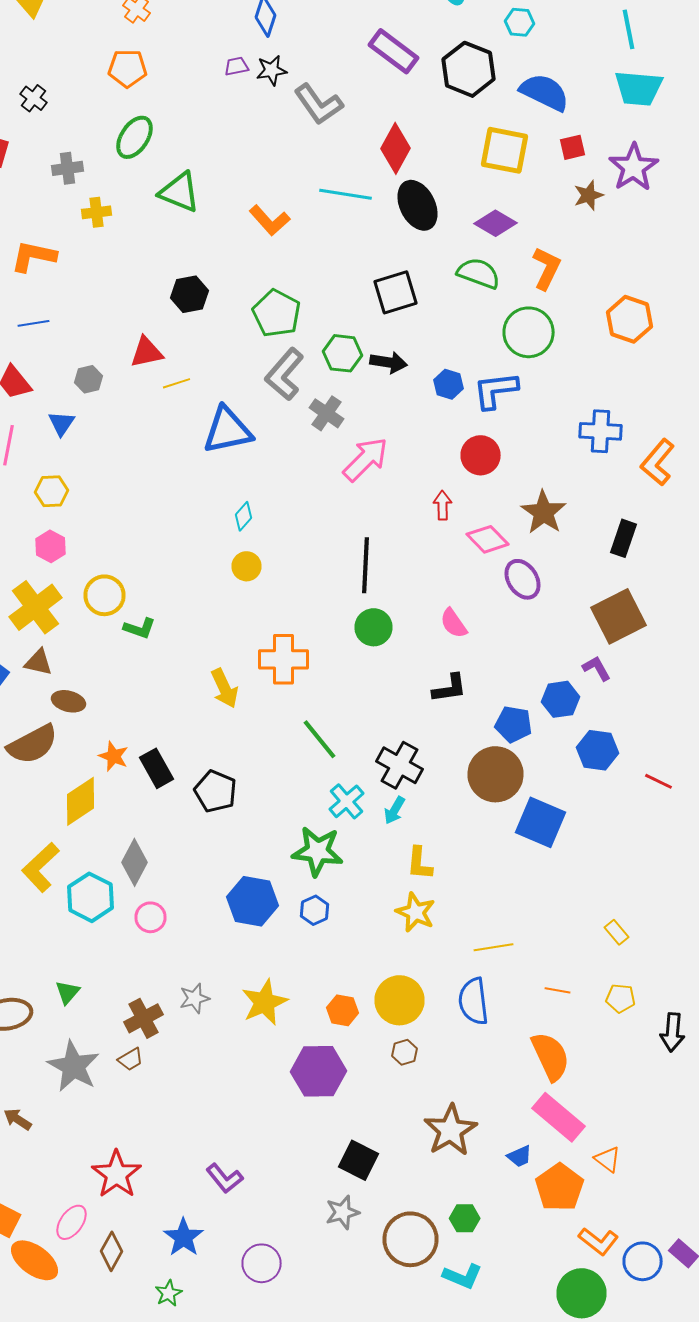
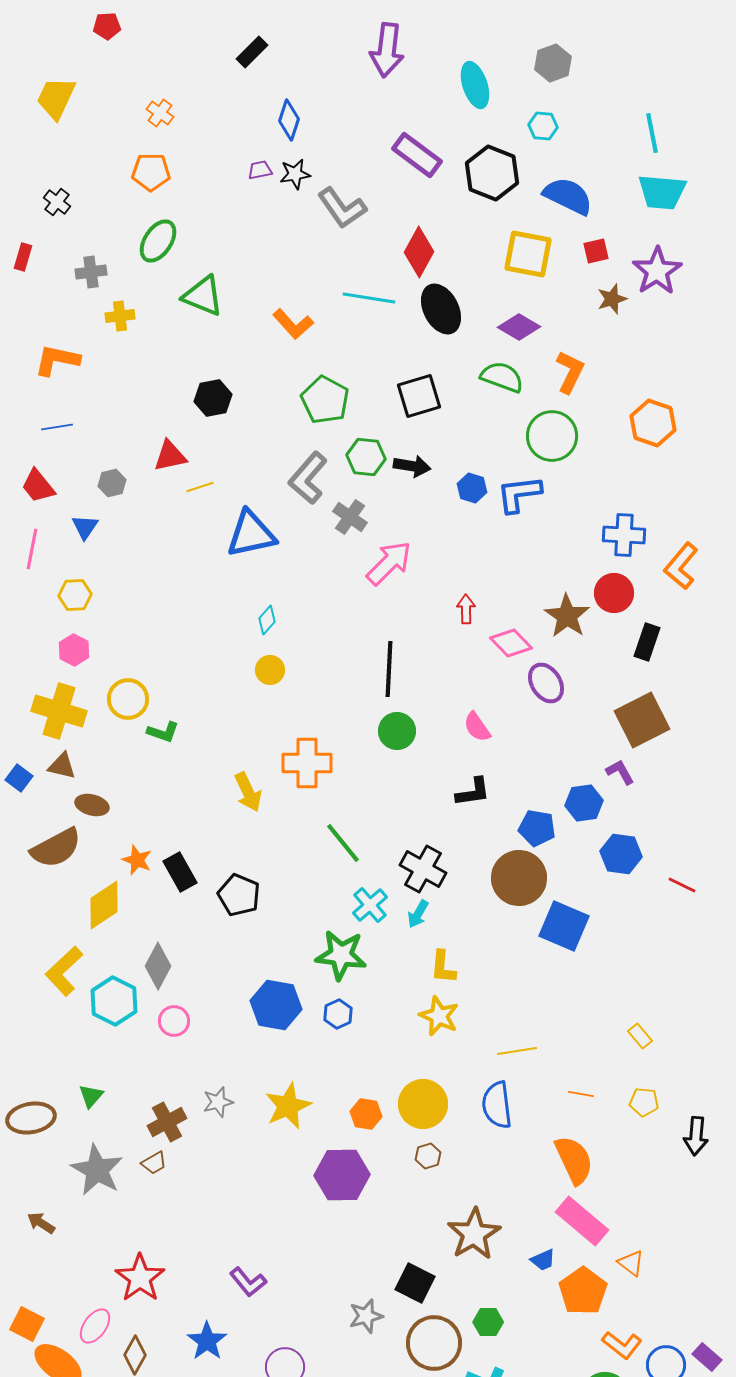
green pentagon: (276, 313) -> (325, 400), moved
red circle: (480, 455) -> (614, 593), moved
yellow cross: (36, 607) -> (59, 711), turned -36
black square: (358, 1160) -> (415, 1283), moved

